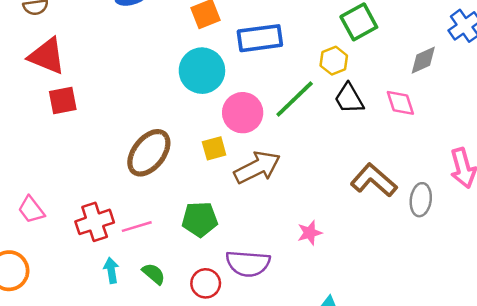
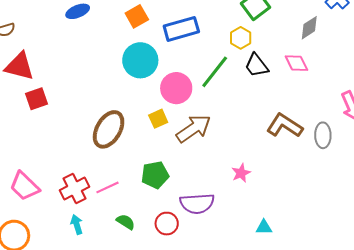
pink trapezoid: (31, 210) -> (24, 186), size x1.4
cyan arrow: (111, 270) -> (77, 224), moved

